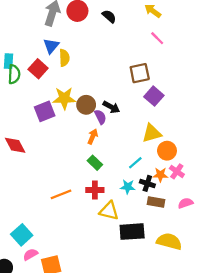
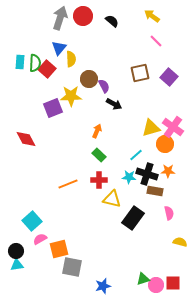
green semicircle: (14, 74) -> (35, 63), moved
purple square: (154, 96) -> (169, 77), moved
brown circle: (86, 105) -> (89, 79), moved
purple semicircle: (100, 117) -> (104, 86), moved
pink cross: (177, 171) -> (173, 127), moved, size x1.5
orange star: (160, 175) -> (168, 171), moved
black cross: (147, 183) -> (147, 174), size x1.5
pink semicircle: (186, 203) -> (169, 213), moved, turned 96
black rectangle: (132, 232) -> (133, 218), turned -50
yellow semicircle: (169, 241) -> (180, 242), moved, size x0.6

